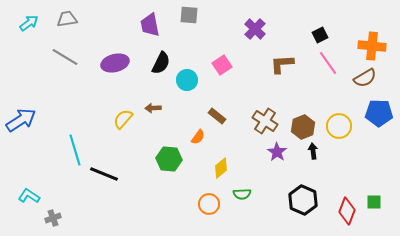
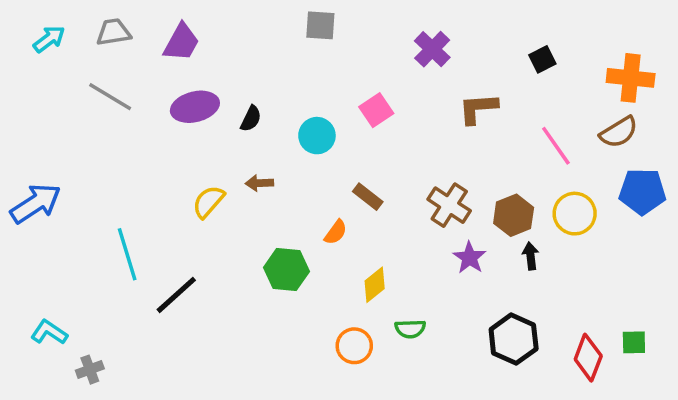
purple trapezoid: (150, 25) -> (181, 42), moved, turned -140
black semicircle: (161, 63) -> (251, 119), moved, size x0.7
pink line: (328, 63) -> (556, 146), moved
black line: (104, 174) -> (176, 295), turned -64

